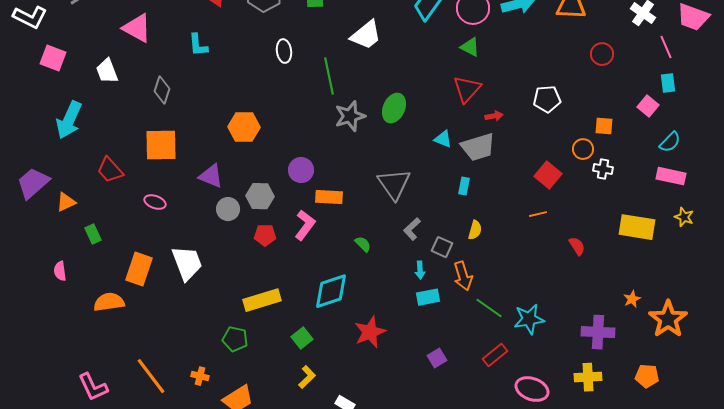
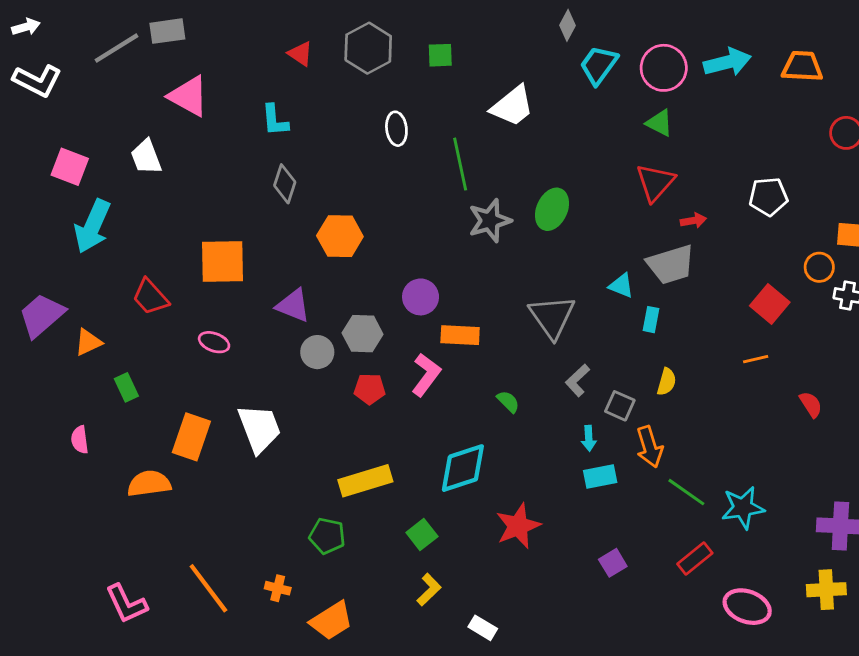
pink square: (53, 58) -> (70, 167), moved
gray diamond: (162, 90) -> (285, 184), moved
cyan triangle: (443, 139) -> (621, 286), moved

